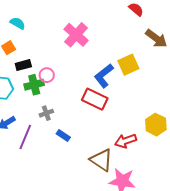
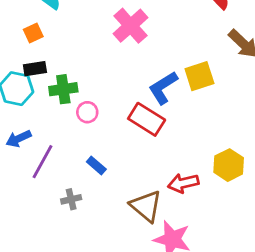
black rectangle: (23, 65) -> (35, 69), moved
pink circle: (47, 75) -> (87, 112), moved
gray cross: (46, 113) -> (71, 199), moved

